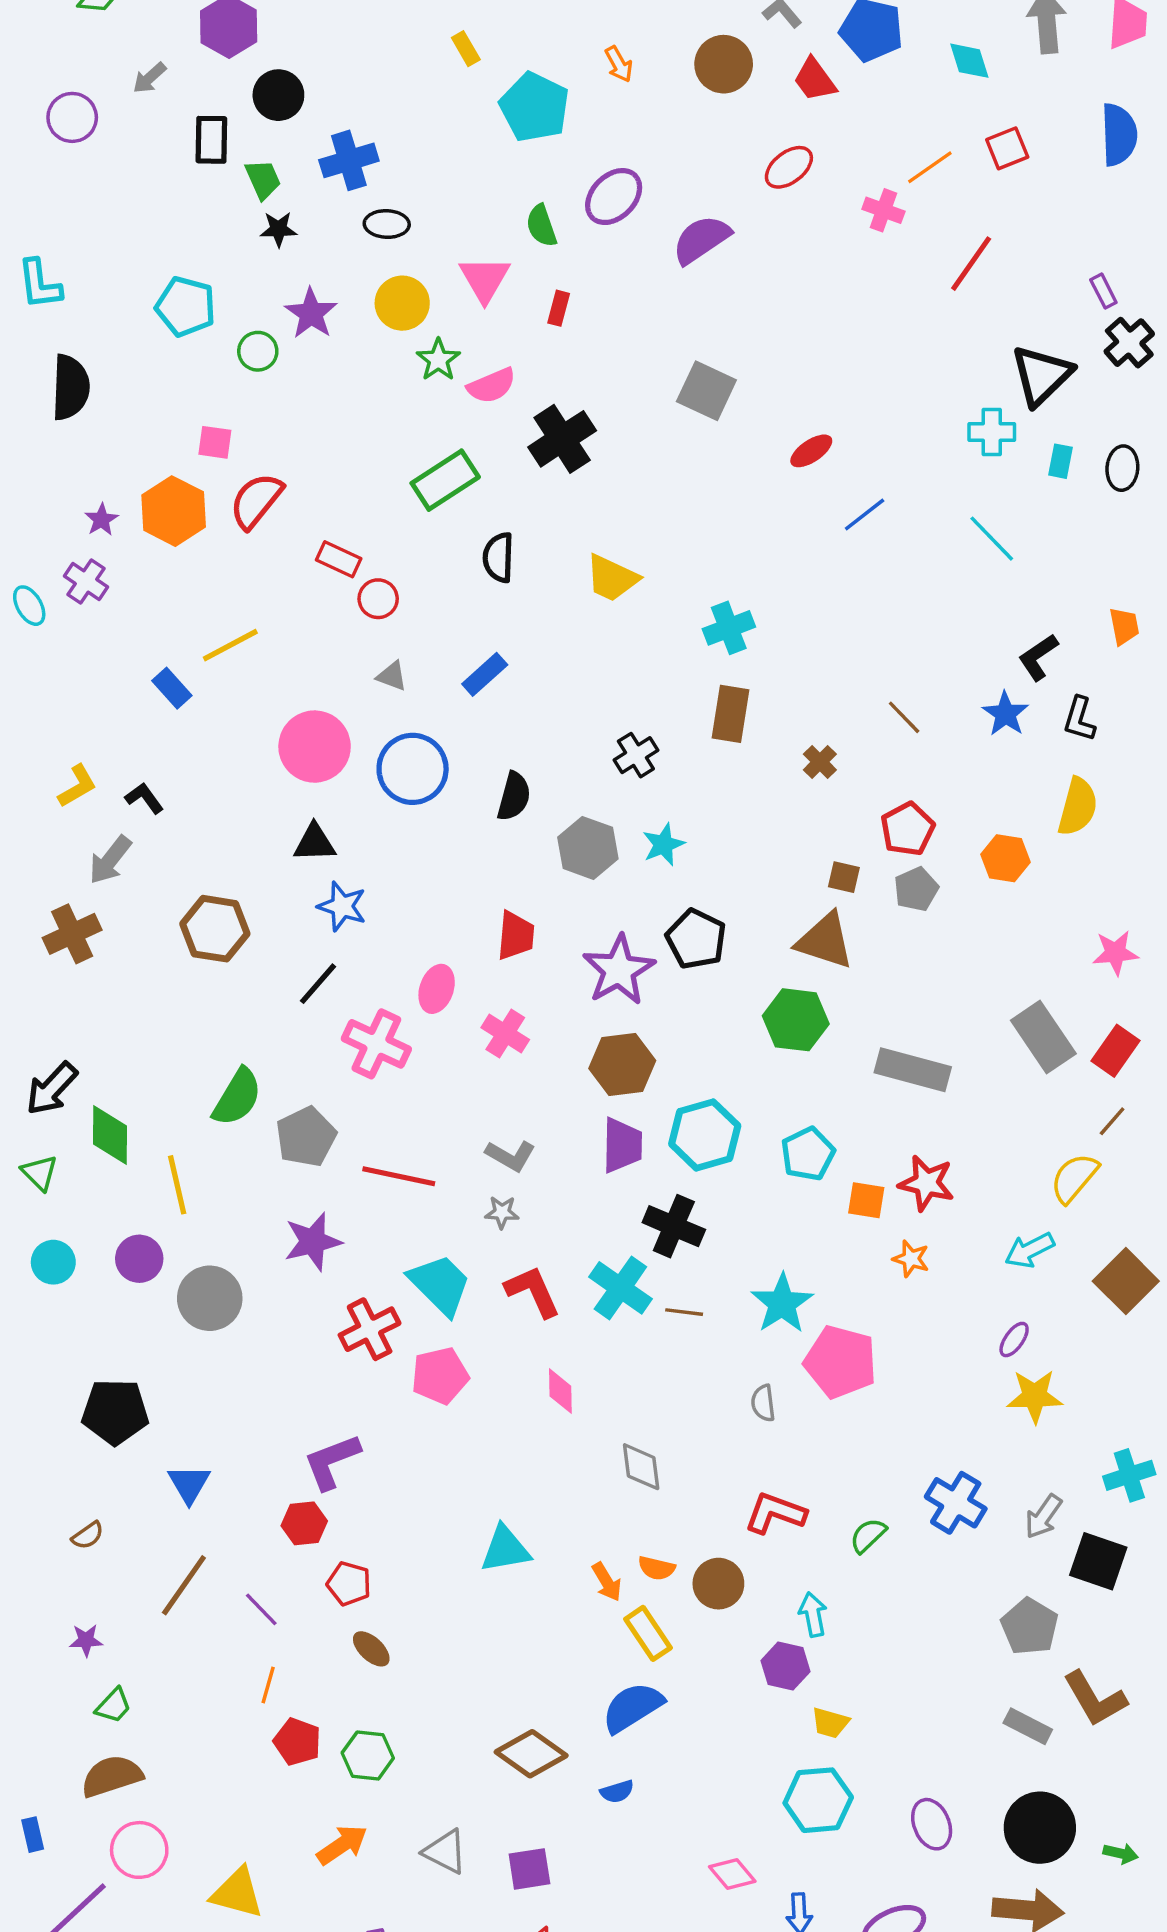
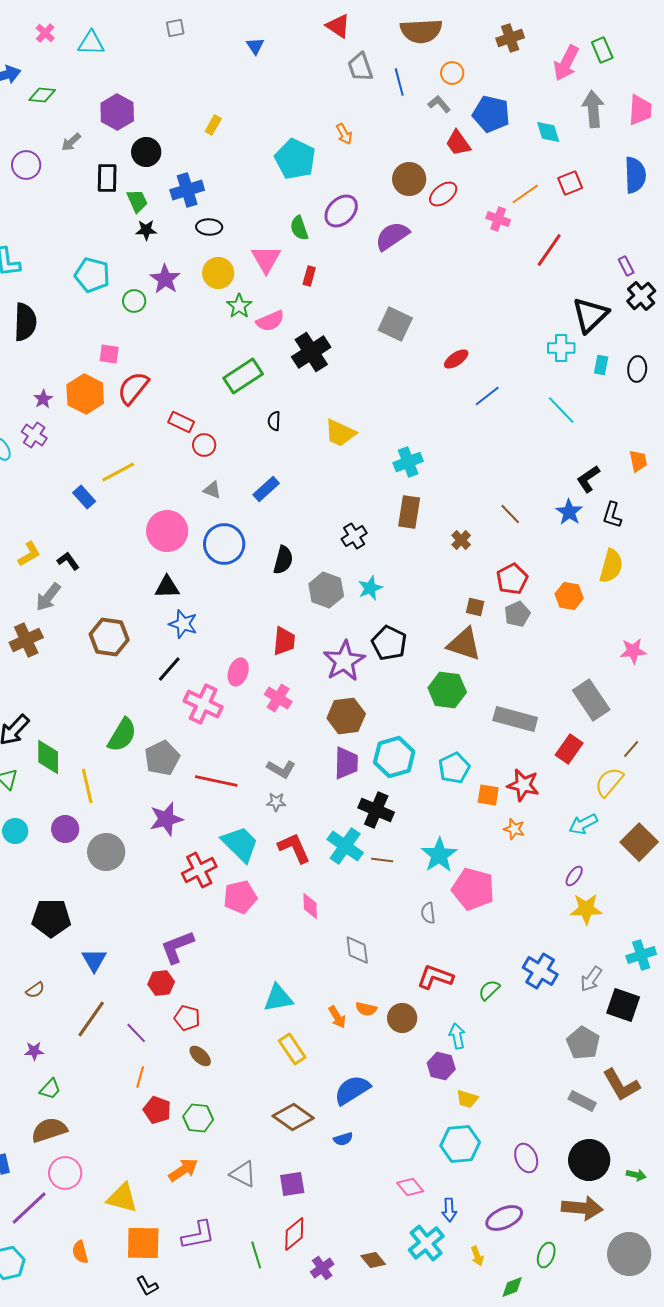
yellow rectangle: (466, 49) -> (213, 125), moved, turned 60
brown circle: (724, 64) -> (409, 179), moved
black semicircle: (498, 557) -> (274, 421), size x0.7
red rectangle: (1116, 1051) -> (569, 749), moved
yellow rectangle: (648, 1633) -> (292, 1049), moved

